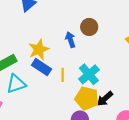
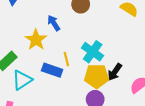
blue arrow: (70, 40) -> (54, 23), moved
blue rectangle: (41, 67) -> (52, 70), moved

